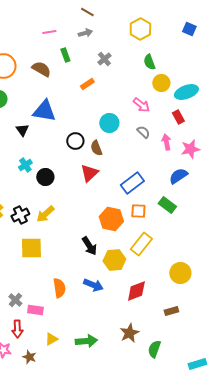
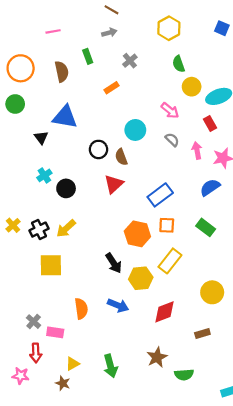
pink line: (49, 32) -> (53, 31), moved
brown semicircle: (41, 69) -> (62, 72), turned 48
green rectangle: (167, 205) -> (206, 227), moved
green arrow: (86, 341) -> (110, 366), turned 80
green semicircle: (154, 349) -> (184, 375), turned -114
brown star: (29, 357) -> (63, 383), moved

